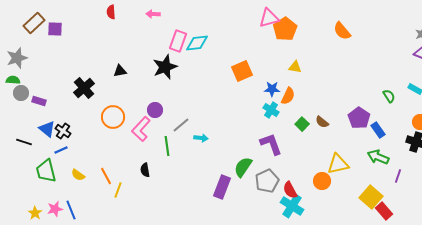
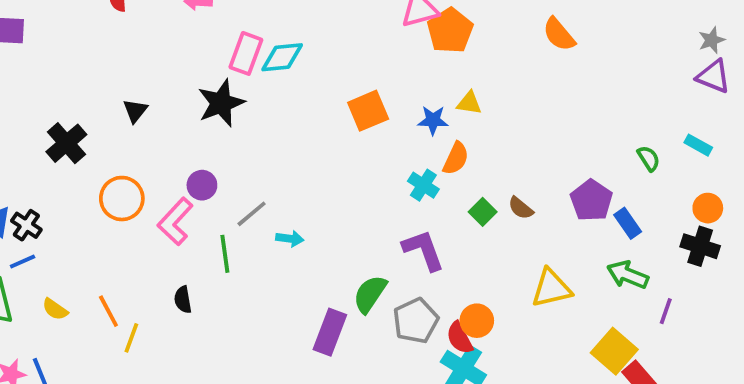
black triangle: (120, 71) -> (135, 111), turned -40
blue star: (272, 89) -> (433, 120), moved
orange circle: (322, 181) -> (477, 321), moved

